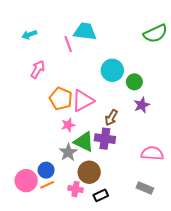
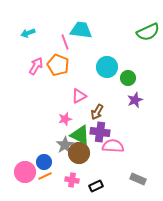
orange pentagon: (61, 99) -> (58, 65), moved
pink triangle: (83, 101) -> (79, 96), size x0.7
brown arrow: (111, 118) -> (97, 112), moved
pink semicircle: (152, 153) -> (113, 146), moved
brown circle: (89, 172) -> (79, 153), moved

